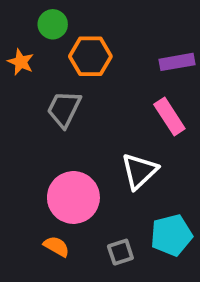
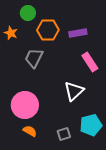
purple rectangle: (177, 62) -> (78, 33), moved
pink circle: (73, 197) -> (25, 105), moved

